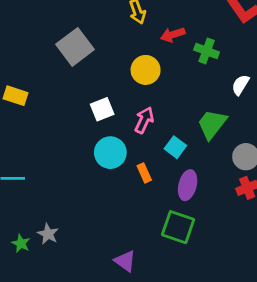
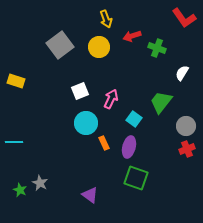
yellow circle: (146, 70) -> (99, 47), moved
orange rectangle: (144, 173) -> (104, 143), moved
purple ellipse: (188, 185) -> (129, 147), moved
purple triangle: (125, 261) -> (90, 195), moved

